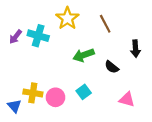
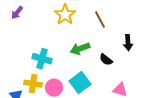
cyan cross: (38, 36) -> (42, 59), moved
purple arrow: (15, 37) -> (17, 13), moved
cyan square: (84, 92) -> (80, 83), size x1.5

